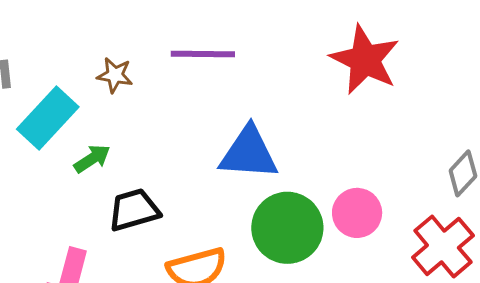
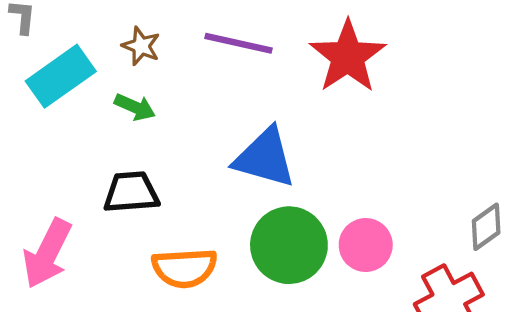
red star: (365, 60) -> (348, 57), moved
green arrow: (92, 159) -> (135, 107), moved, turned 45

